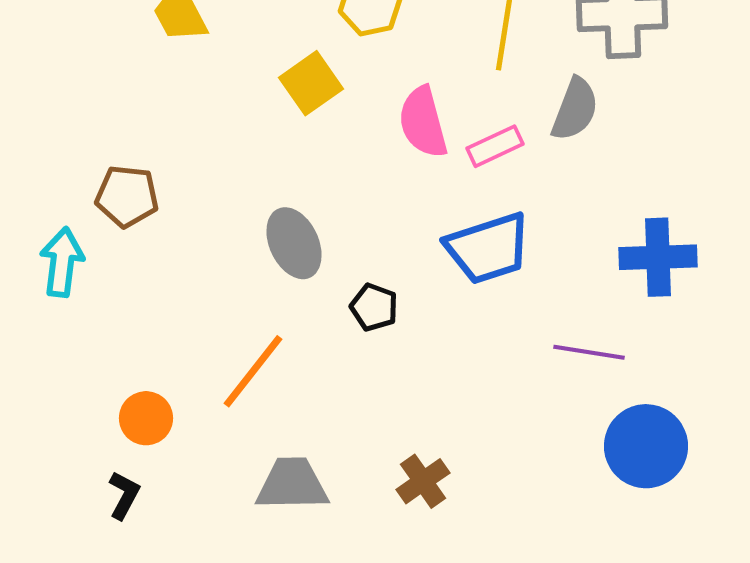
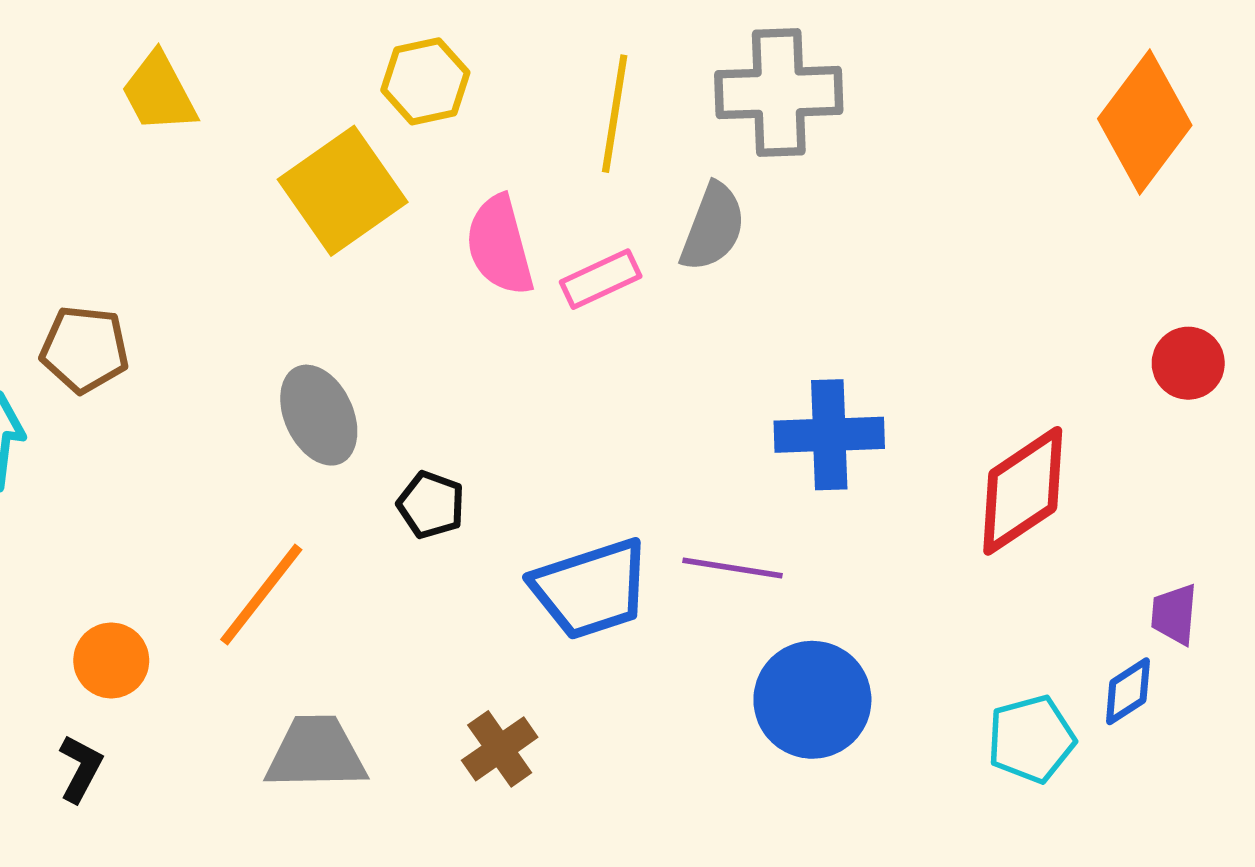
yellow square: (311, 83) -> (343, 191), size x1.4
blue trapezoid: (488, 248) -> (591, 589), moved

